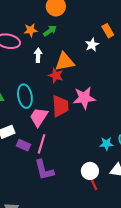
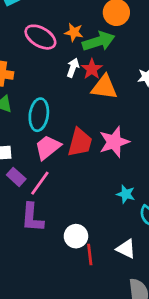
green arrow: (50, 31) -> (99, 41), size x1.6
red star: (56, 75) -> (92, 69), moved
pink star: (84, 98) -> (114, 142), turned -30
cyan star: (106, 144) -> (126, 194), moved
white circle: (90, 171) -> (76, 236), moved

